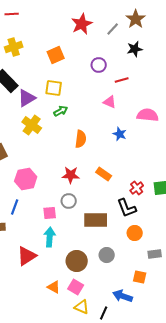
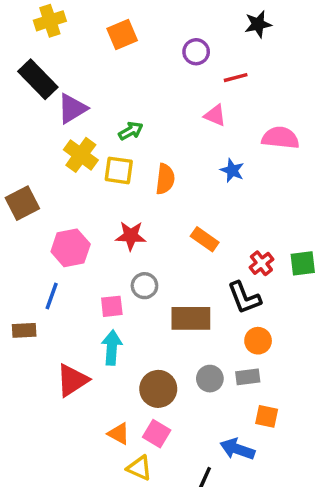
yellow square: (54, 88) -> (119, 170), moved
red star: (71, 175) -> (131, 236), moved
gray rectangle: (155, 254) -> (248, 377), moved
yellow triangle: (82, 307) -> (139, 468), moved

